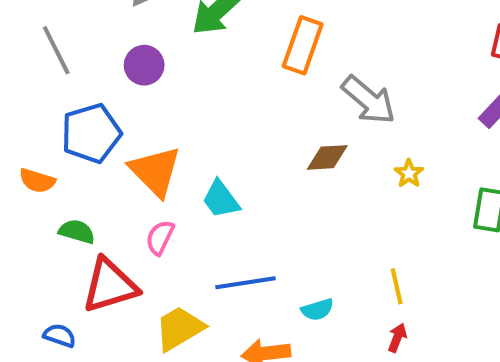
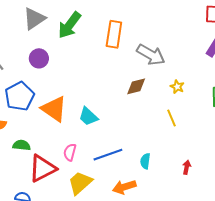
pink semicircle: (160, 237) -> (70, 152), moved
yellow line: (397, 286) -> (171, 118), moved
cyan semicircle: (317, 310) -> (145, 161), turned 126

